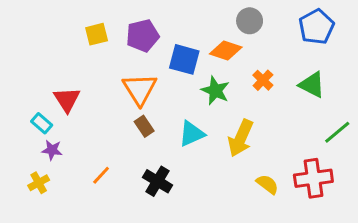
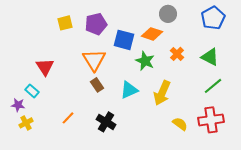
cyan rectangle: (42, 123) -> (32, 91), moved
green line: (337, 132) -> (213, 86), moved
purple star: (52, 150) -> (18, 105), moved

